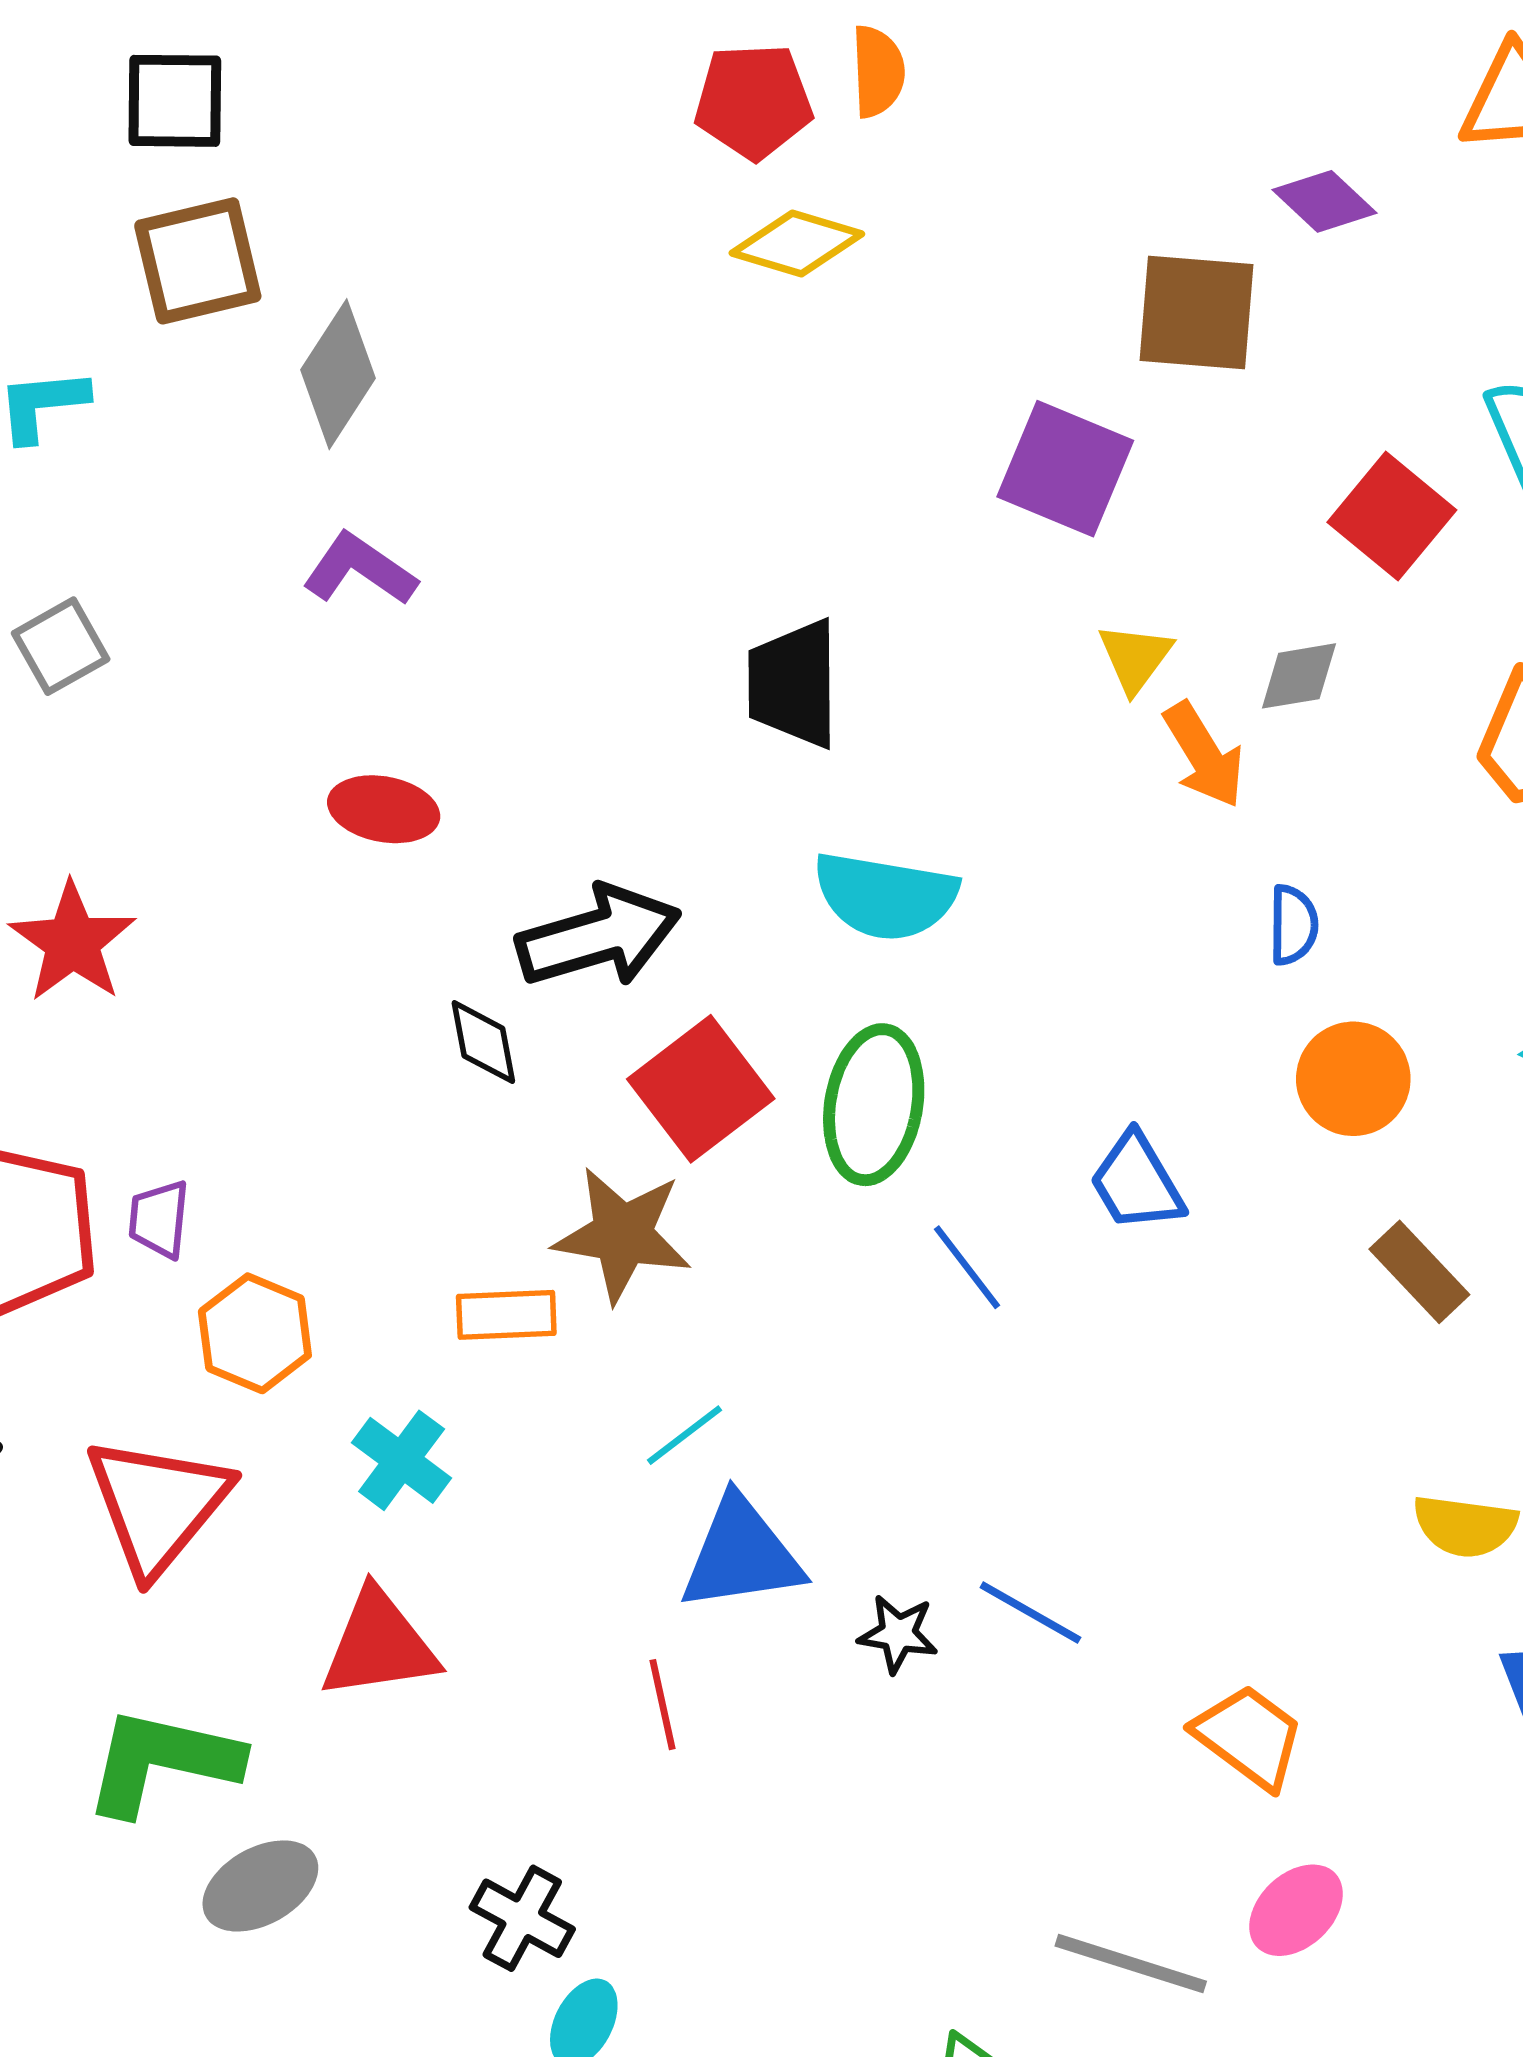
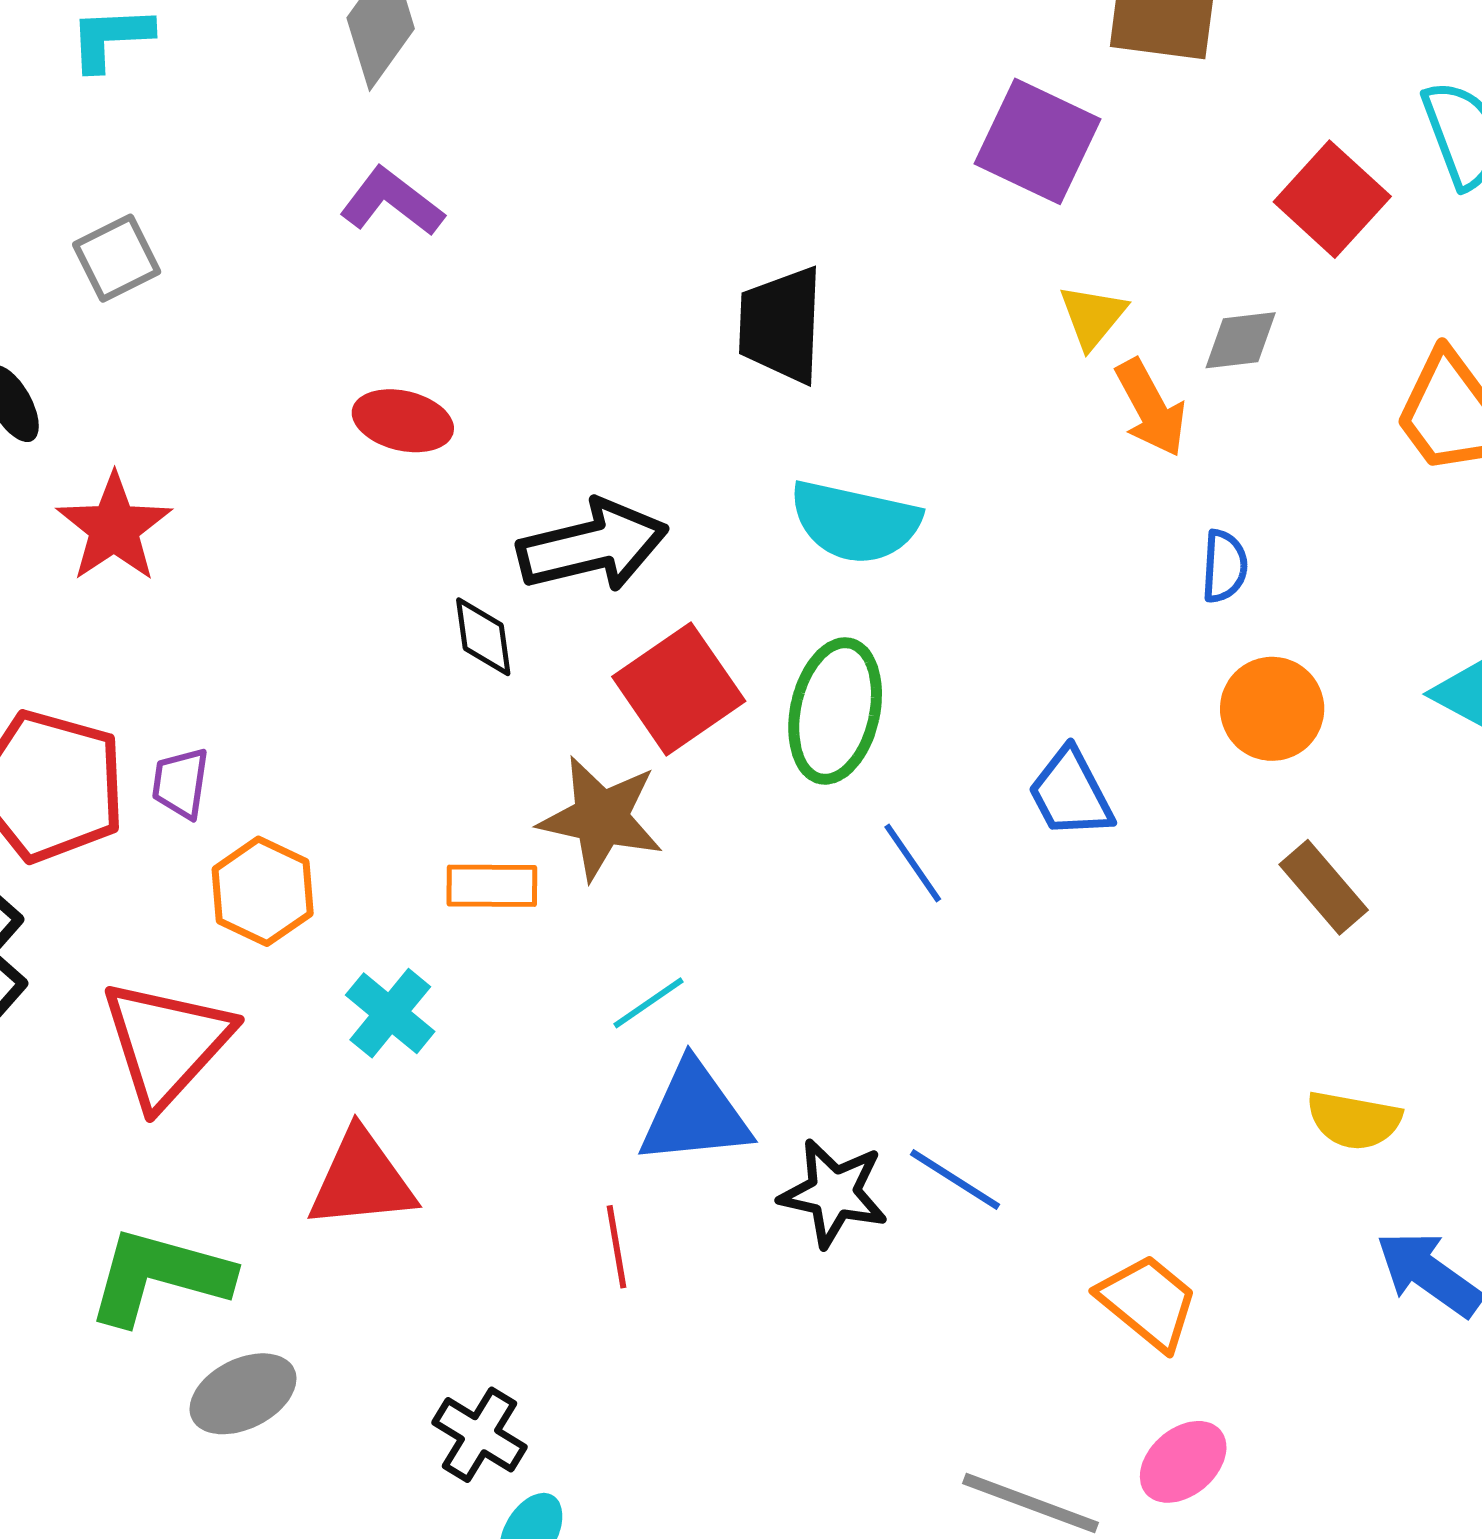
black star: (898, 1634) -> (834, 1193), size x1.5

